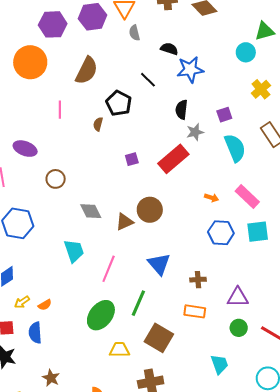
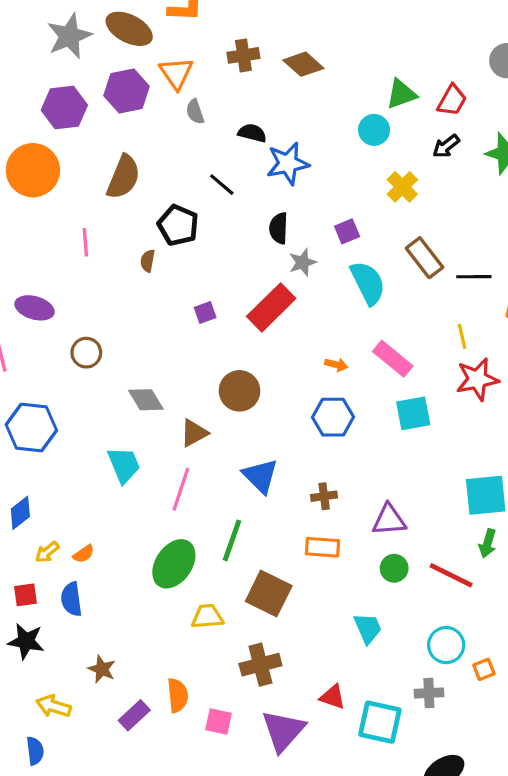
brown triangle: (124, 222) -> (194, 433), moved
blue hexagon: (221, 233) -> (333, 417), moved

